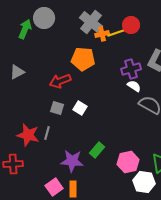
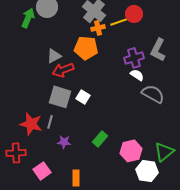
orange cross: (102, 34) -> (98, 28), moved
gray triangle: (17, 72) -> (54, 56), moved
gray square: (57, 108) -> (60, 97), size x1.6
purple star: (72, 161) -> (64, 142), moved, size x0.6
pink square: (54, 187) -> (42, 171), moved

